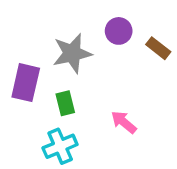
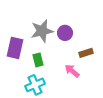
purple circle: (119, 31) -> (65, 33), moved
brown rectangle: (158, 48) -> (86, 53), moved, turned -56

